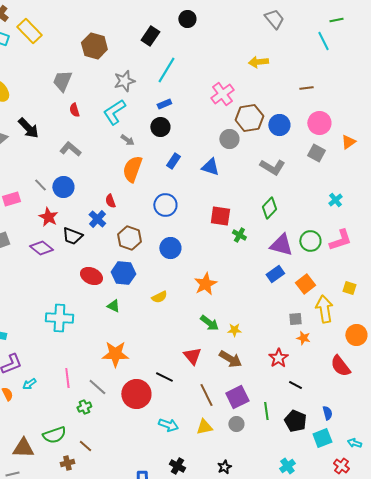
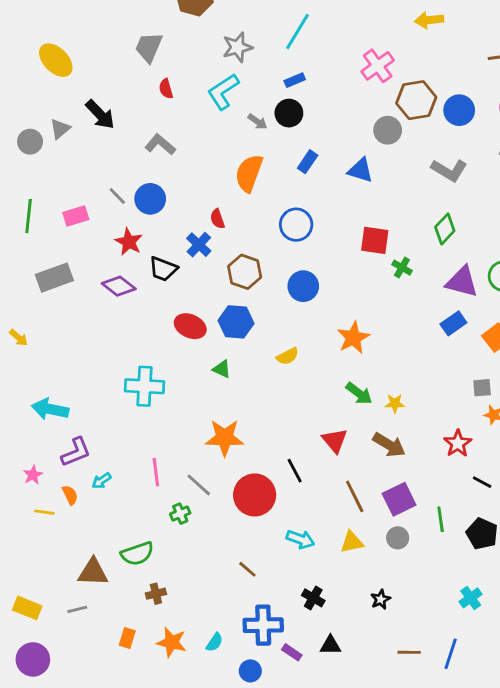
gray arrow: (127, 140) -> (257, 122), moved
black line: (164, 377) -> (295, 471), turned 36
brown line: (85, 446) -> (247, 569), moved

